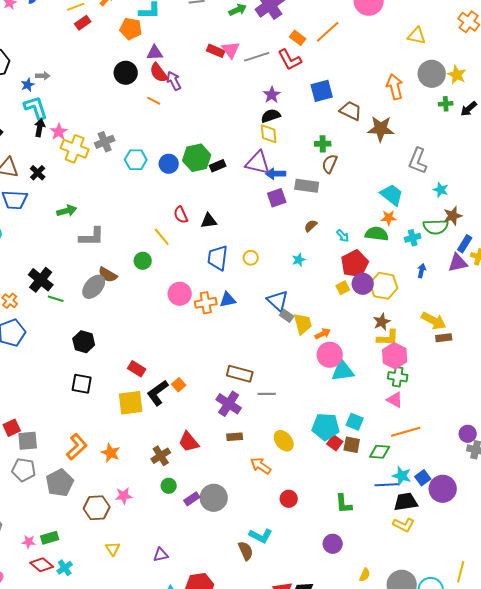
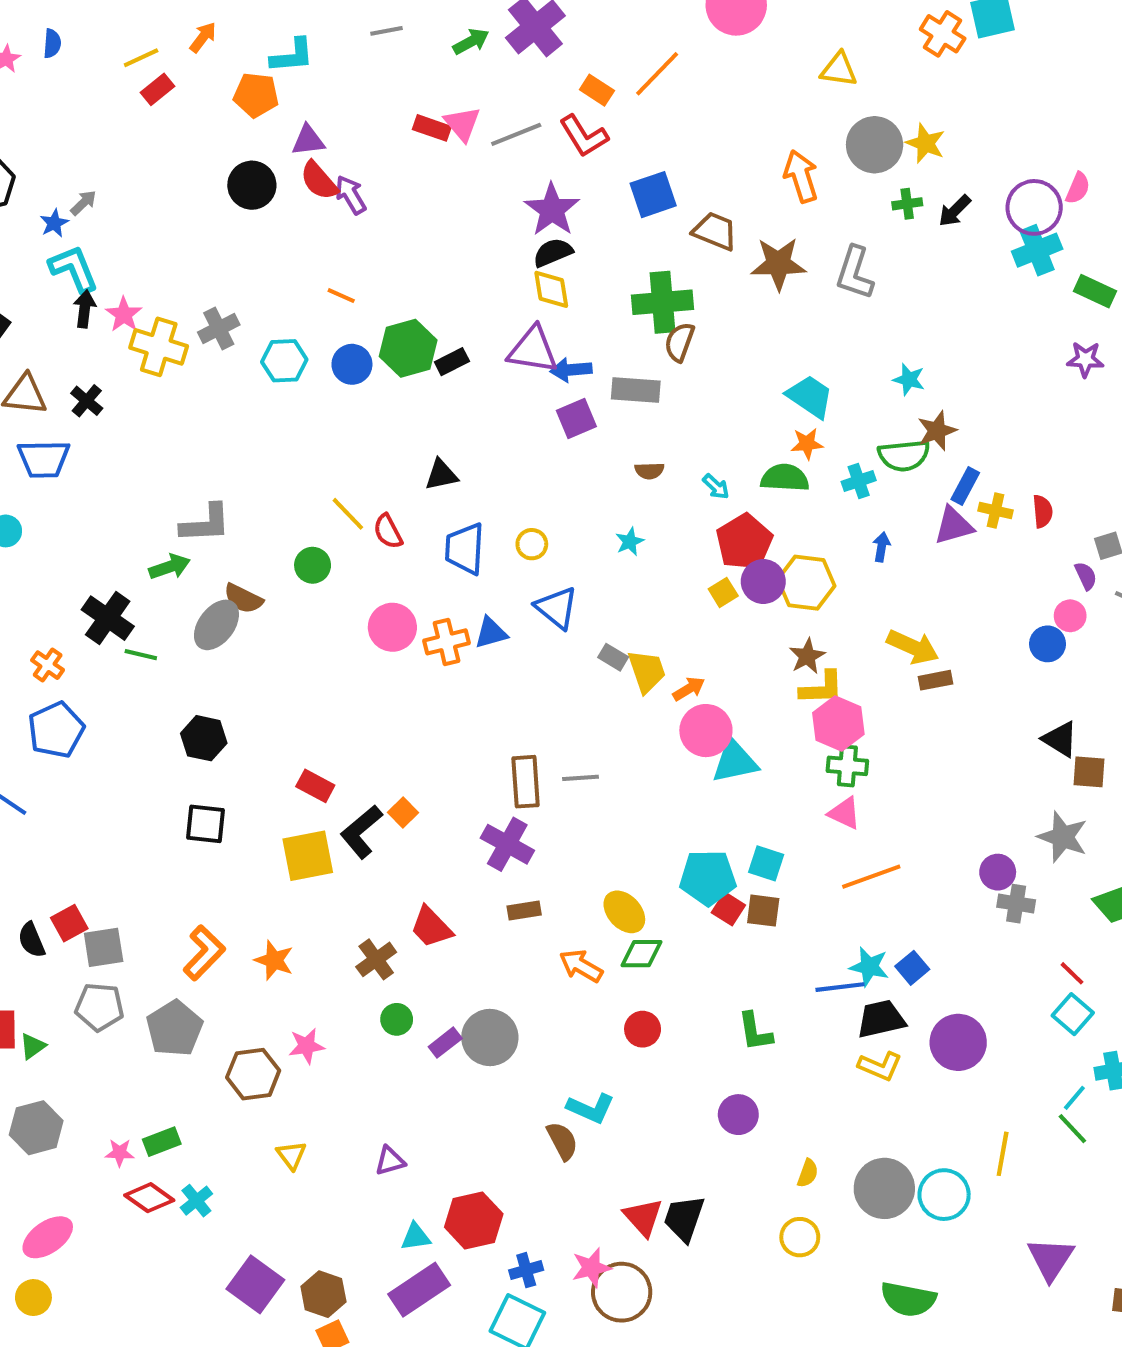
gray arrow: (43, 76) -> (83, 203), turned -40
purple star: (272, 95) -> (552, 210), size x1.5
orange line: (154, 101) -> (341, 296), moved
green cross: (323, 144) -> (662, 302), size x1.8
gray L-shape: (418, 161) -> (855, 273), moved
green arrow: (67, 211) -> (170, 567), moved
red semicircle: (181, 215) -> (388, 531), moved
brown semicircle: (311, 226) -> (649, 471), turned -136
blue triangle: (278, 301) -> (557, 608), moved
brown rectangle: (240, 374) -> (526, 782), turned 75
gray line: (267, 394) -> (580, 778), moved
green diamond: (380, 452) -> (641, 954), moved
purple circle: (443, 489) -> (958, 1042), moved

